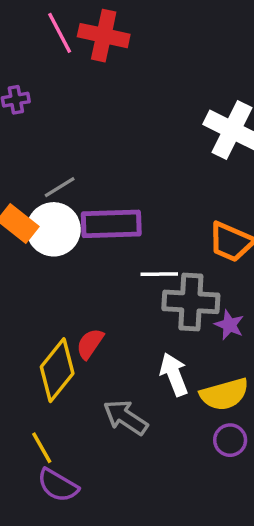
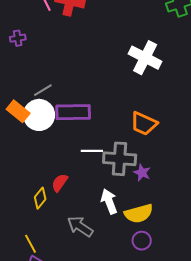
white line: (159, 274) -> (92, 151), moved
yellow diamond: (57, 370) -> (40, 198), size x0.6

